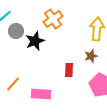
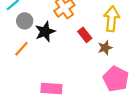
red rectangle: (69, 70) -> (85, 35), moved, turned -40
orange line: (13, 84) -> (21, 49), moved

